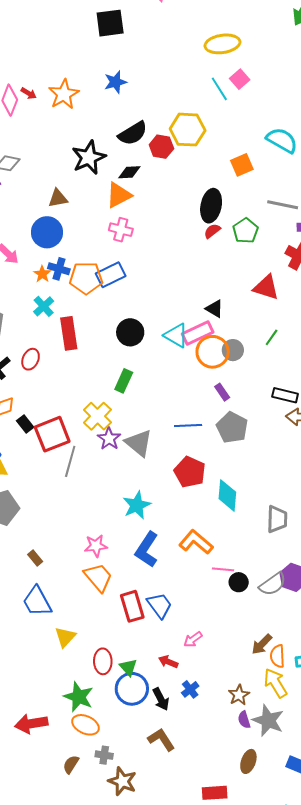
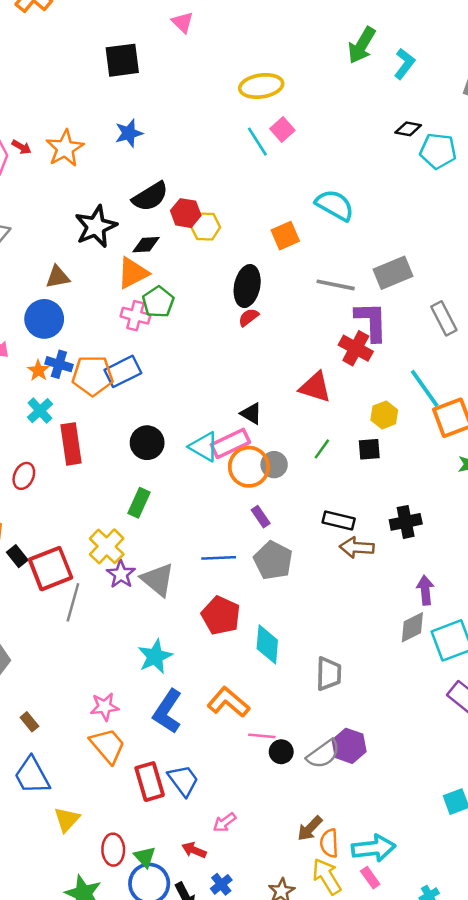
yellow hexagon: (188, 130) -> (205, 227), moved, size x0.7
green pentagon: (245, 231) -> (158, 302), moved

